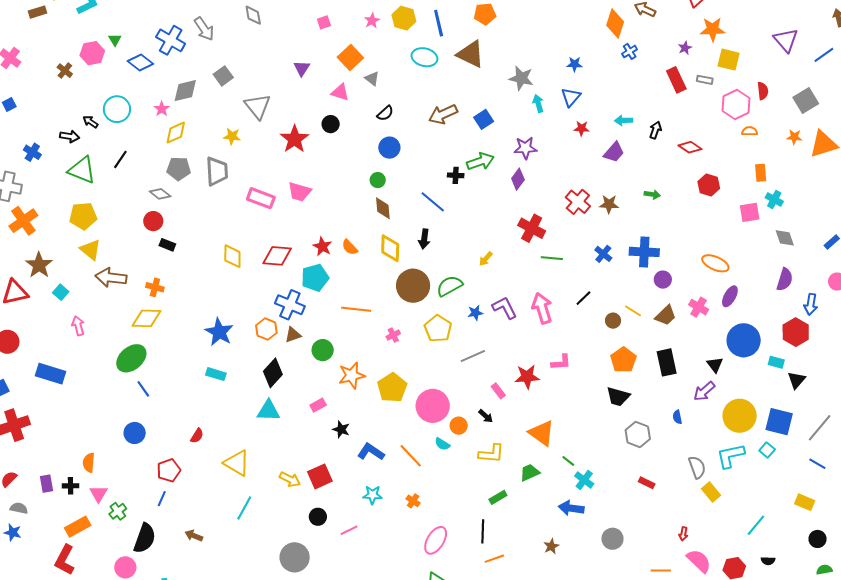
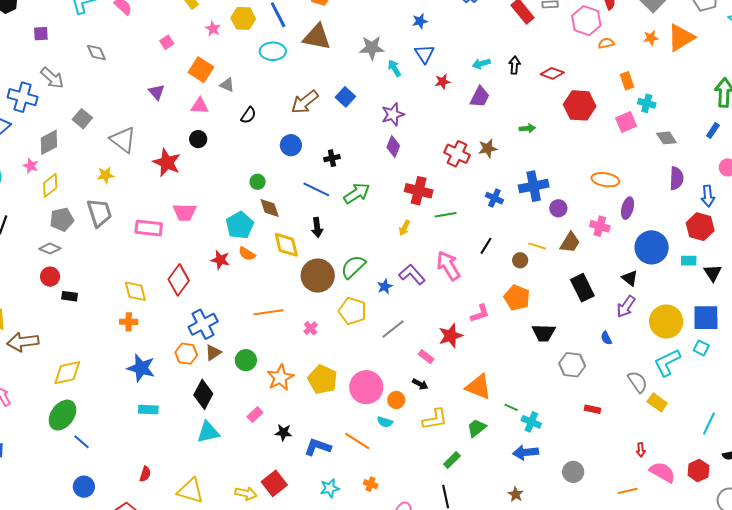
blue circle: (389, 148) -> (291, 145), moved
green arrow: (480, 161) -> (357, 193), moved
red hexagon: (709, 185) -> (580, 105), size x1.4
red diamond: (277, 256) -> (179, 280), turned -44
yellow arrow: (486, 259) -> (404, 228), moved
cyan pentagon: (315, 278) -> (240, 225), moved
orange cross: (155, 287) -> (129, 322), moved
blue cross: (290, 305) -> (203, 324), turned -36
orange pentagon: (623, 360) -> (517, 298), moved

